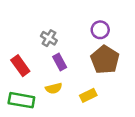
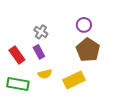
purple rectangle: (60, 62) -> (39, 52), moved
yellow rectangle: (88, 95) -> (74, 80), size x1.5

